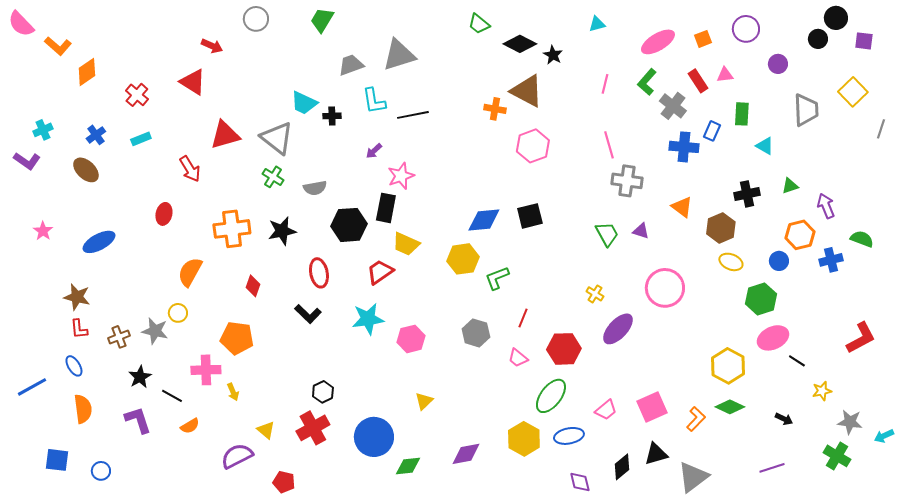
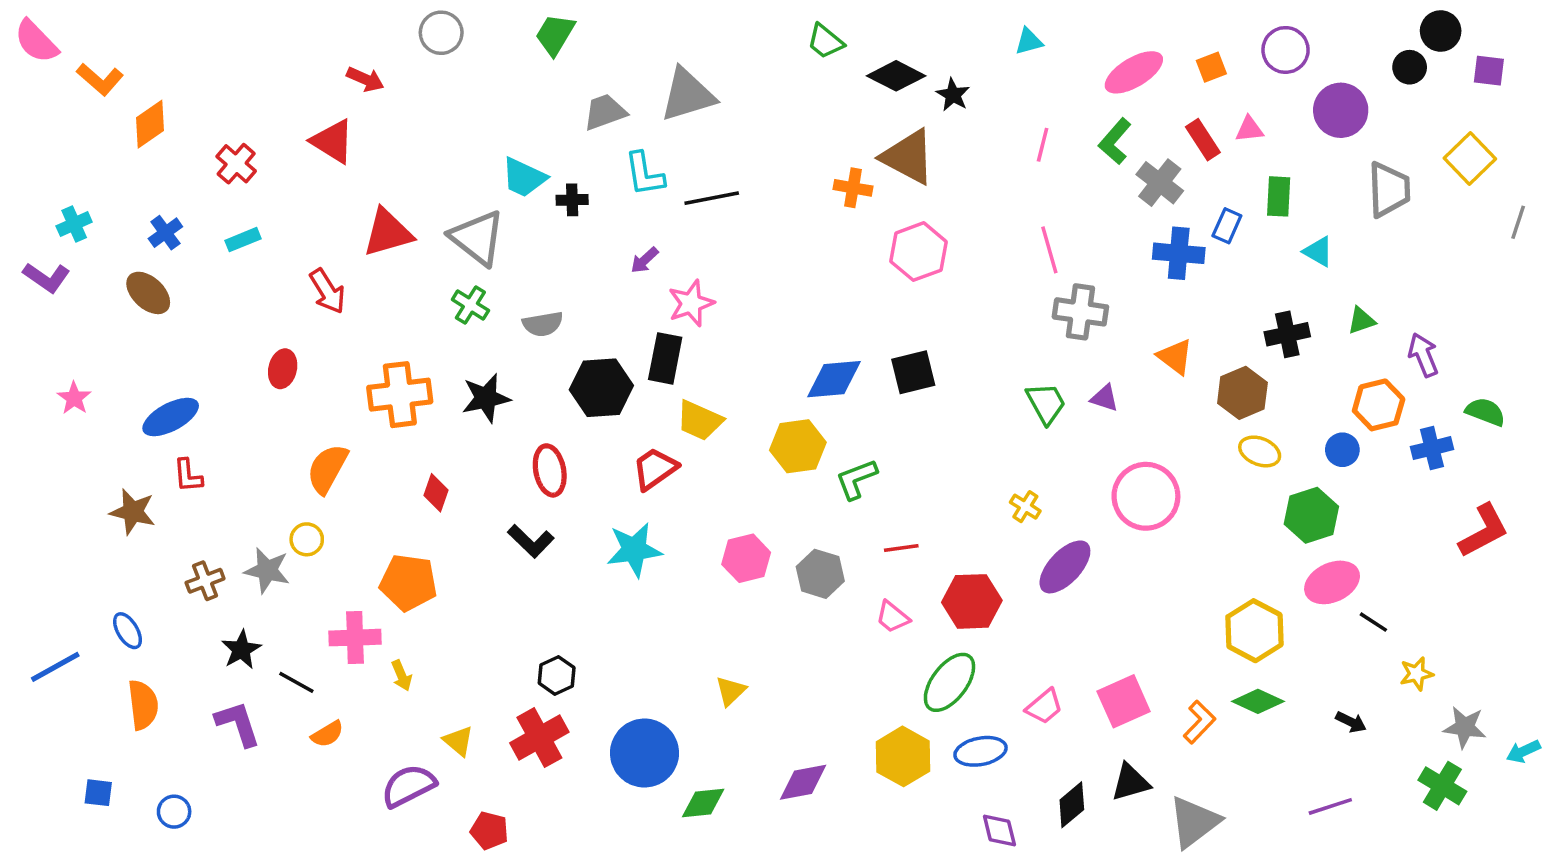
purple circle: (778, 64) -> (1341, 110), size x1.6
red line: (523, 318) -> (901, 548), turned 60
red L-shape: (79, 329) -> (188, 476), moved
red L-shape: (861, 338) -> (1484, 531), moved
pink hexagon: (411, 339) -> (746, 558), moved
blue square: (57, 460) -> (98, 793), size x0.7

